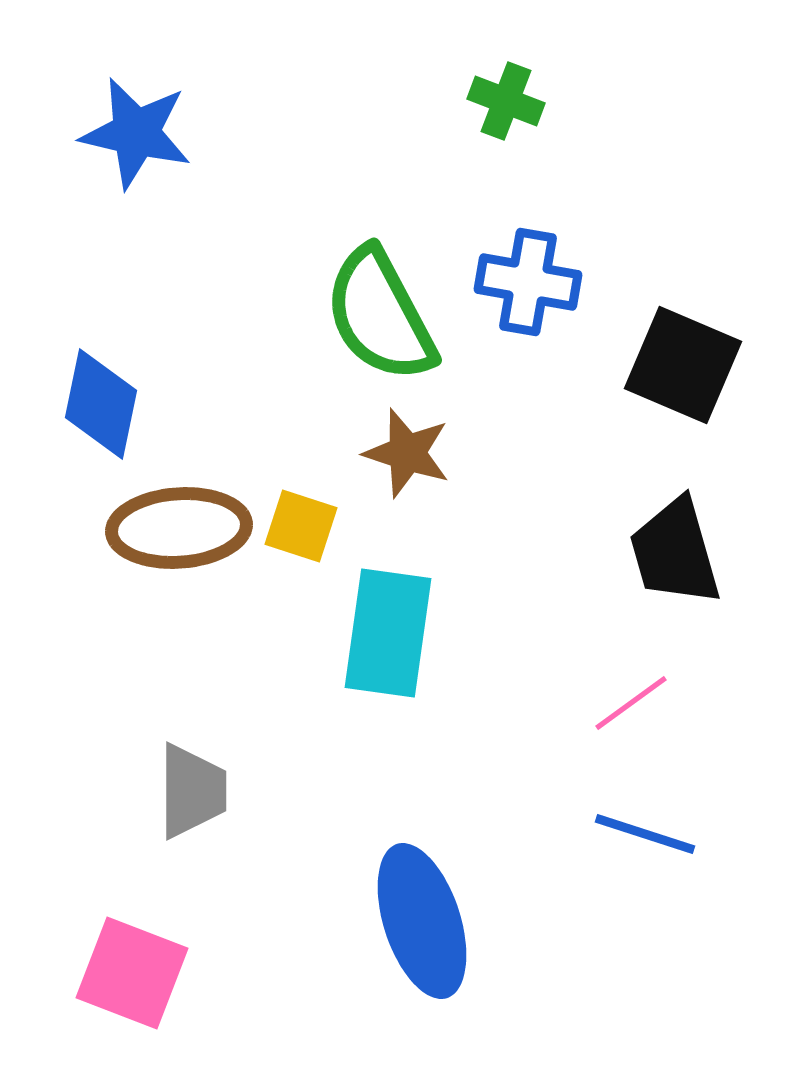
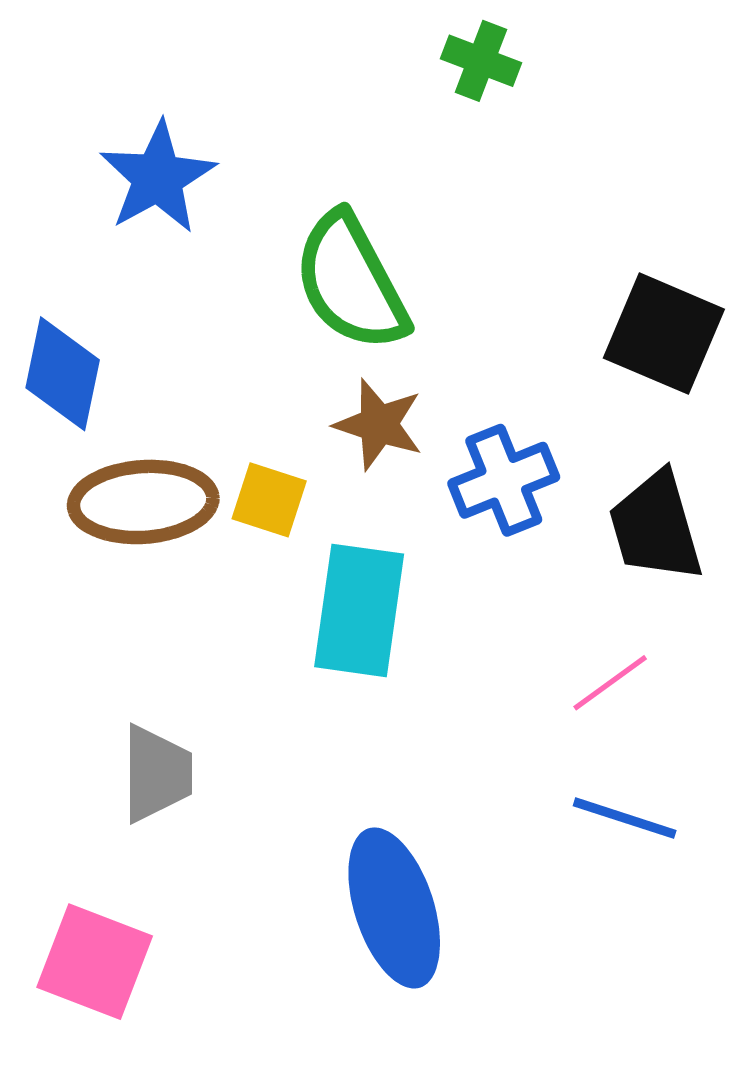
blue star: (136, 133) -> (158, 178), moved, turned 30
blue cross: (528, 282) -> (504, 480), moved, turned -32

